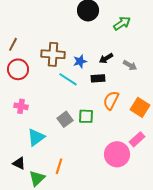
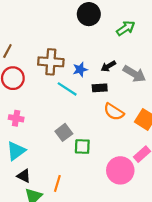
gray arrow: (130, 65) -> (134, 74), size x1.5
orange semicircle: (111, 100) -> (114, 112), turned -84
green square: (86, 116) -> (82, 147), moved
cyan triangle: (36, 137) -> (16, 151), moved
black triangle: (19, 163) -> (24, 176), moved

